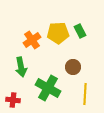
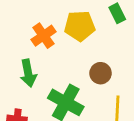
green rectangle: (80, 31) -> (117, 13), moved

